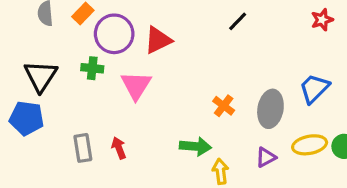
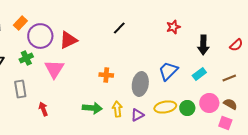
green cross: (92, 68) -> (26, 58), turned -32
orange cross: (224, 106) -> (106, 75), moved, turned -32
gray rectangle: (83, 148) -> (20, 89), moved
yellow arrow: (220, 171) -> (117, 109), moved

